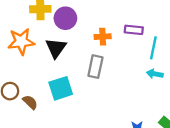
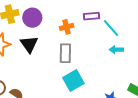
cyan line: (153, 48) -> (111, 28), turned -42
cyan square: (61, 88) -> (73, 81), moved

